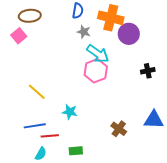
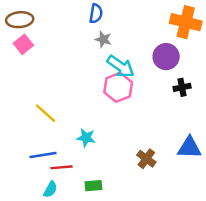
brown ellipse: (30, 16) -> (20, 20), moved
orange cross: (111, 18) -> (186, 22), moved
purple circle: (129, 34) -> (166, 57), moved

